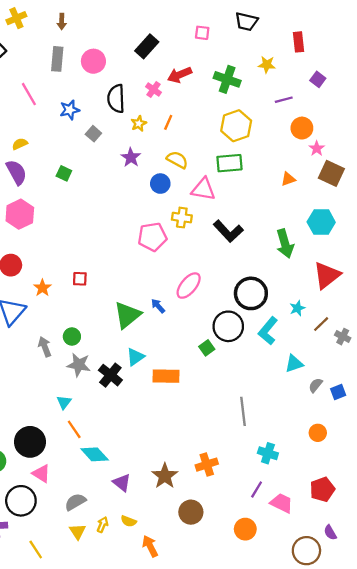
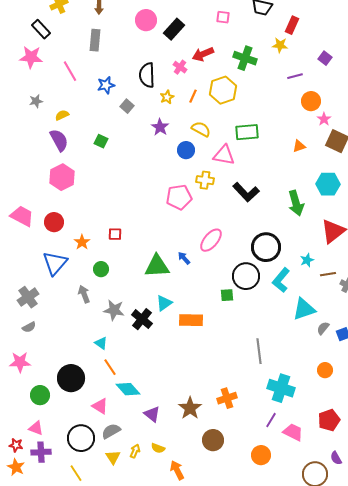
red rectangle: (299, 42) -> (292, 25), moved, turned 30
pink circle: (93, 61) -> (146, 20), moved
yellow hexagon: (236, 126) -> (223, 90), moved
green triangle: (127, 315) -> (157, 266), turned 36
brown line: (321, 324) -> (328, 274), turned 35
green circle: (72, 337) -> (101, 269), moved
green square: (207, 348) -> (227, 295), turned 32
cyan triangle: (294, 364) -> (304, 309), size x1.4
cyan triangle: (64, 402) -> (101, 343), turned -32
cyan cross: (268, 453) -> (281, 388), size x1.5
pink triangle: (41, 474) -> (100, 406), moved
black circle: (21, 501) -> (81, 438), moved

